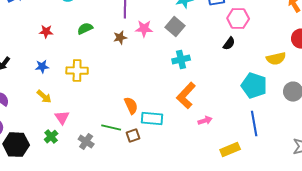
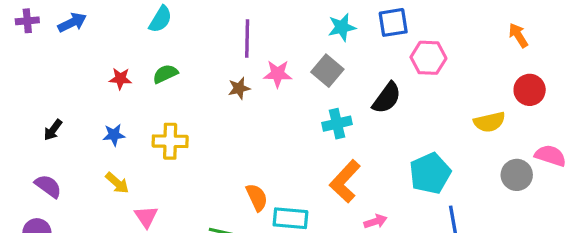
green semicircle: (85, 29) -> (165, 74), moved
black semicircle: (229, 44) -> (387, 98), moved, size x1.5
cyan pentagon: (254, 86) -> (430, 173), moved, turned 30

